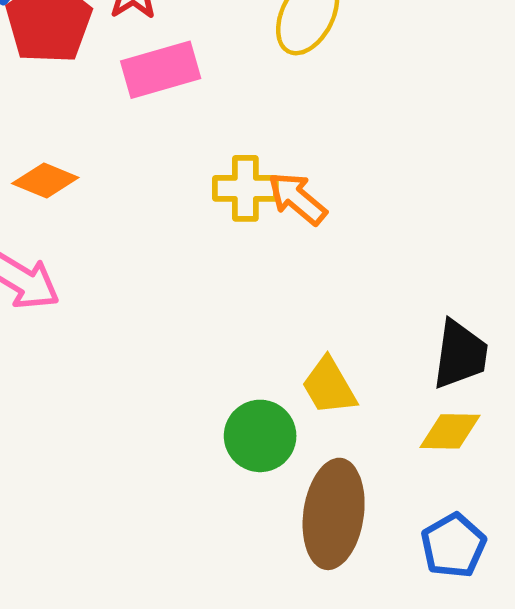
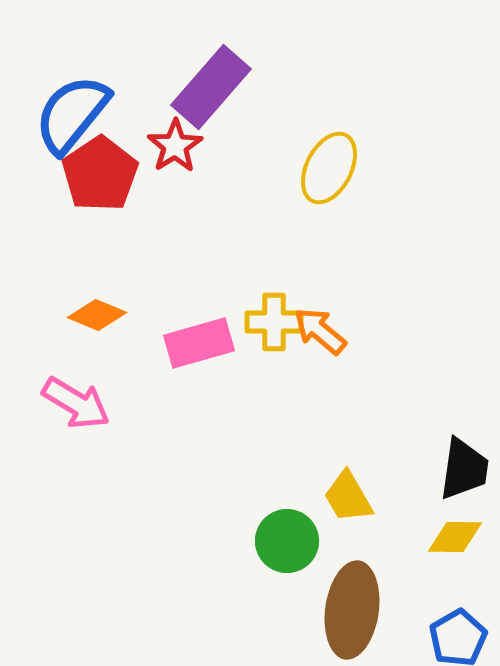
pink rectangle: (161, 70) -> (199, 343), moved

